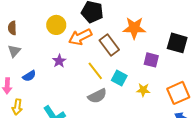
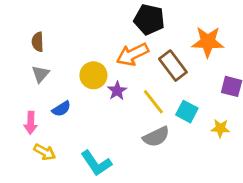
yellow circle: (56, 25) -> (93, 75), moved
purple star: (59, 61) -> (117, 91), moved
yellow arrow: (17, 107) -> (45, 152), turned -70

